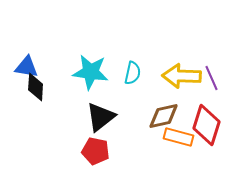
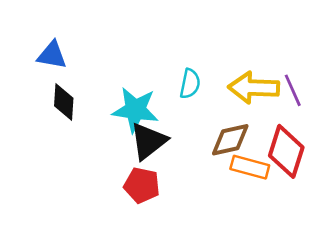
blue triangle: (27, 67) -> (52, 55), moved
cyan star: (91, 72) -> (135, 110), moved

